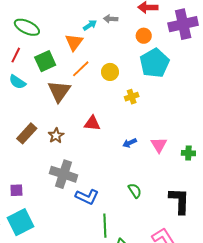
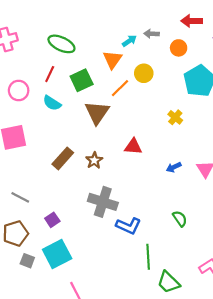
orange circle: (144, 36) -> (179, 48), moved
yellow circle: (110, 72) -> (144, 73), moved
yellow cross: (132, 97) -> (175, 117), turned -32
purple square: (16, 190) -> (52, 220), turned -32

